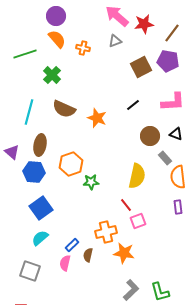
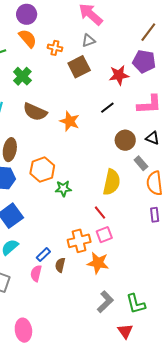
red star: (144, 24) -> (119, 75), moved
brown square: (141, 67) -> (79, 67), moved
pink square: (138, 221) -> (104, 235), moved

